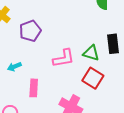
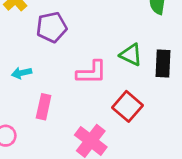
green triangle: (91, 53) -> (131, 55), moved

